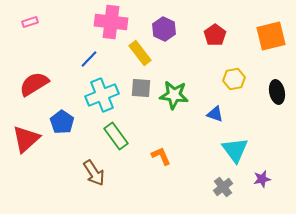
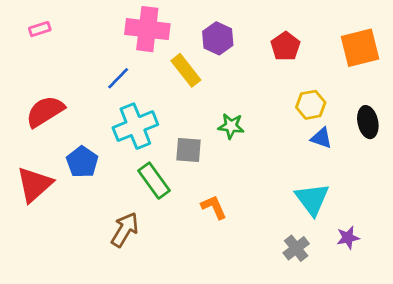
gray square: (141, 88) -> (189, 150), moved
green star: (174, 95) -> (231, 126), size x0.7
blue triangle: (215, 114) -> (321, 138), moved
brown arrow: (94, 173) -> (125, 230), turned -116

